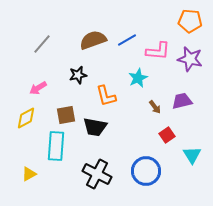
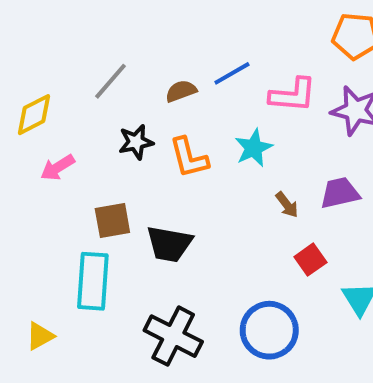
brown semicircle: (93, 40) -> (181, 91), moved, size x0.6
gray line: (42, 44) -> (110, 81), moved
orange L-shape: (106, 96) -> (189, 158), moved
yellow diamond: (26, 118) -> (34, 115), moved

